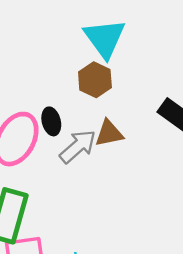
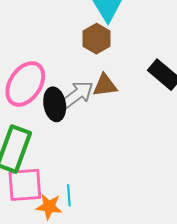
black ellipse: (51, 121) -> (55, 104), moved, size x1.4

